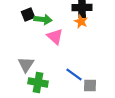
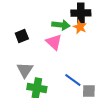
black square: (28, 14) -> (22, 36), moved
green arrow: (43, 19) -> (61, 25), moved

